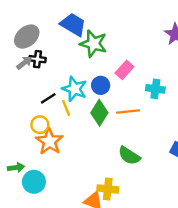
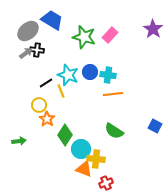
blue trapezoid: (73, 25) -> (52, 20), moved
pink rectangle: (124, 70) -> (110, 35), moved
cyan cross: (155, 89) -> (108, 75), moved
green diamond: (99, 113) -> (65, 135), moved
orange star: (49, 141) -> (47, 119), size x0.7
cyan circle: (34, 182) -> (81, 149), moved

